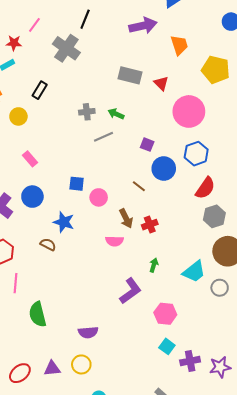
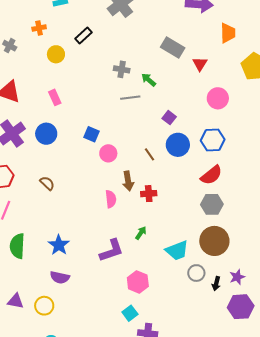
pink circle: (189, 111) -> (218, 98), size x0.7
blue star: (64, 222) -> (59, 245), moved
pink semicircle: (114, 241) -> (111, 199), turned -114

